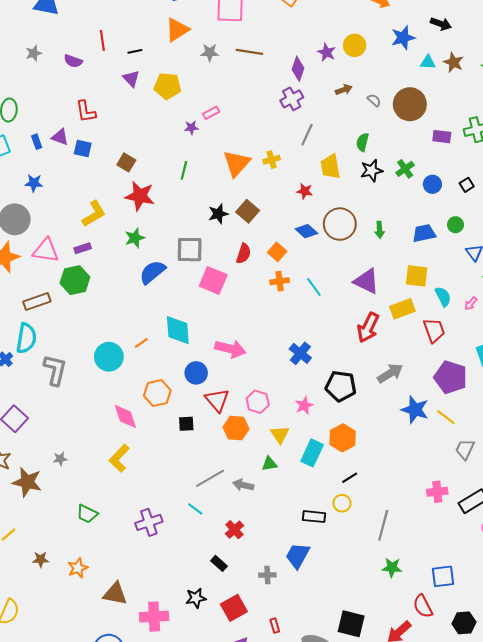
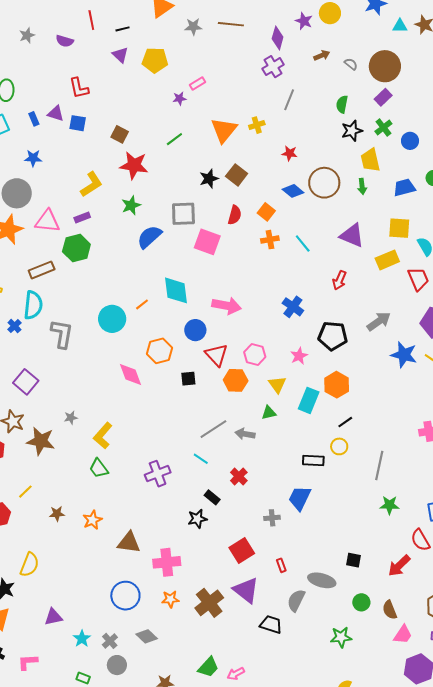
purple rectangle: (442, 137) -> (383, 97), moved, turned -48
yellow trapezoid: (330, 167) -> (370, 160), moved
green line: (184, 170) -> (174, 139), turned 42
red arrow: (368, 328) -> (339, 280), moved, size x0.7
yellow L-shape: (119, 458) -> (103, 436), moved
green trapezoid: (87, 514) -> (99, 468), turned 30
black rectangle: (219, 563) -> (212, 497), moved
black star: (196, 598) -> (197, 519), moved
black square: (351, 624) -> (353, 560), size x0.6

